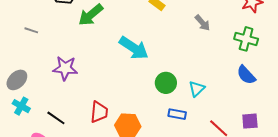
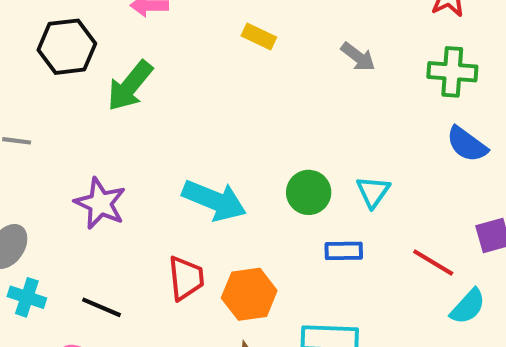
cyan arrow: (134, 48) -> (214, 200), moved
purple star: (65, 68) -> (100, 203), turned 30

